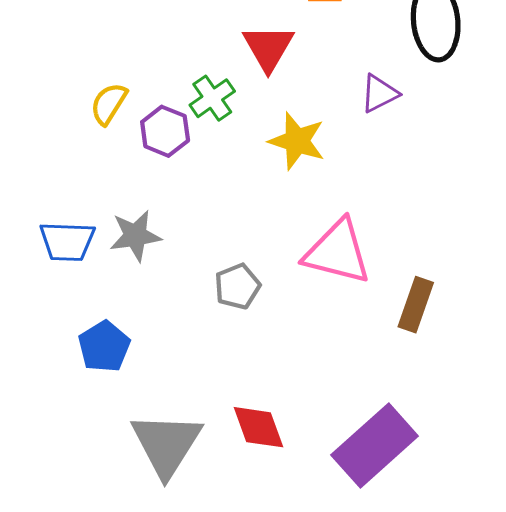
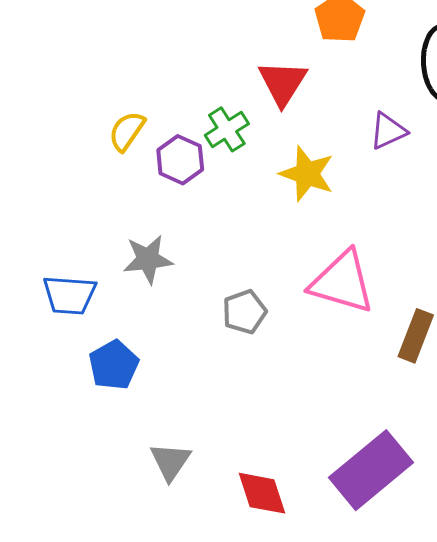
blue trapezoid: (67, 241) -> (69, 295), moved
red diamond: (259, 427) -> (262, 493), moved
gray triangle: (166, 444) -> (170, 461), size x0.6

